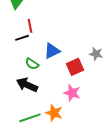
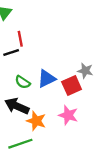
blue triangle: (52, 51) -> (47, 79), moved
gray star: (96, 54) -> (85, 71), moved
orange star: (54, 113) -> (36, 121), moved

